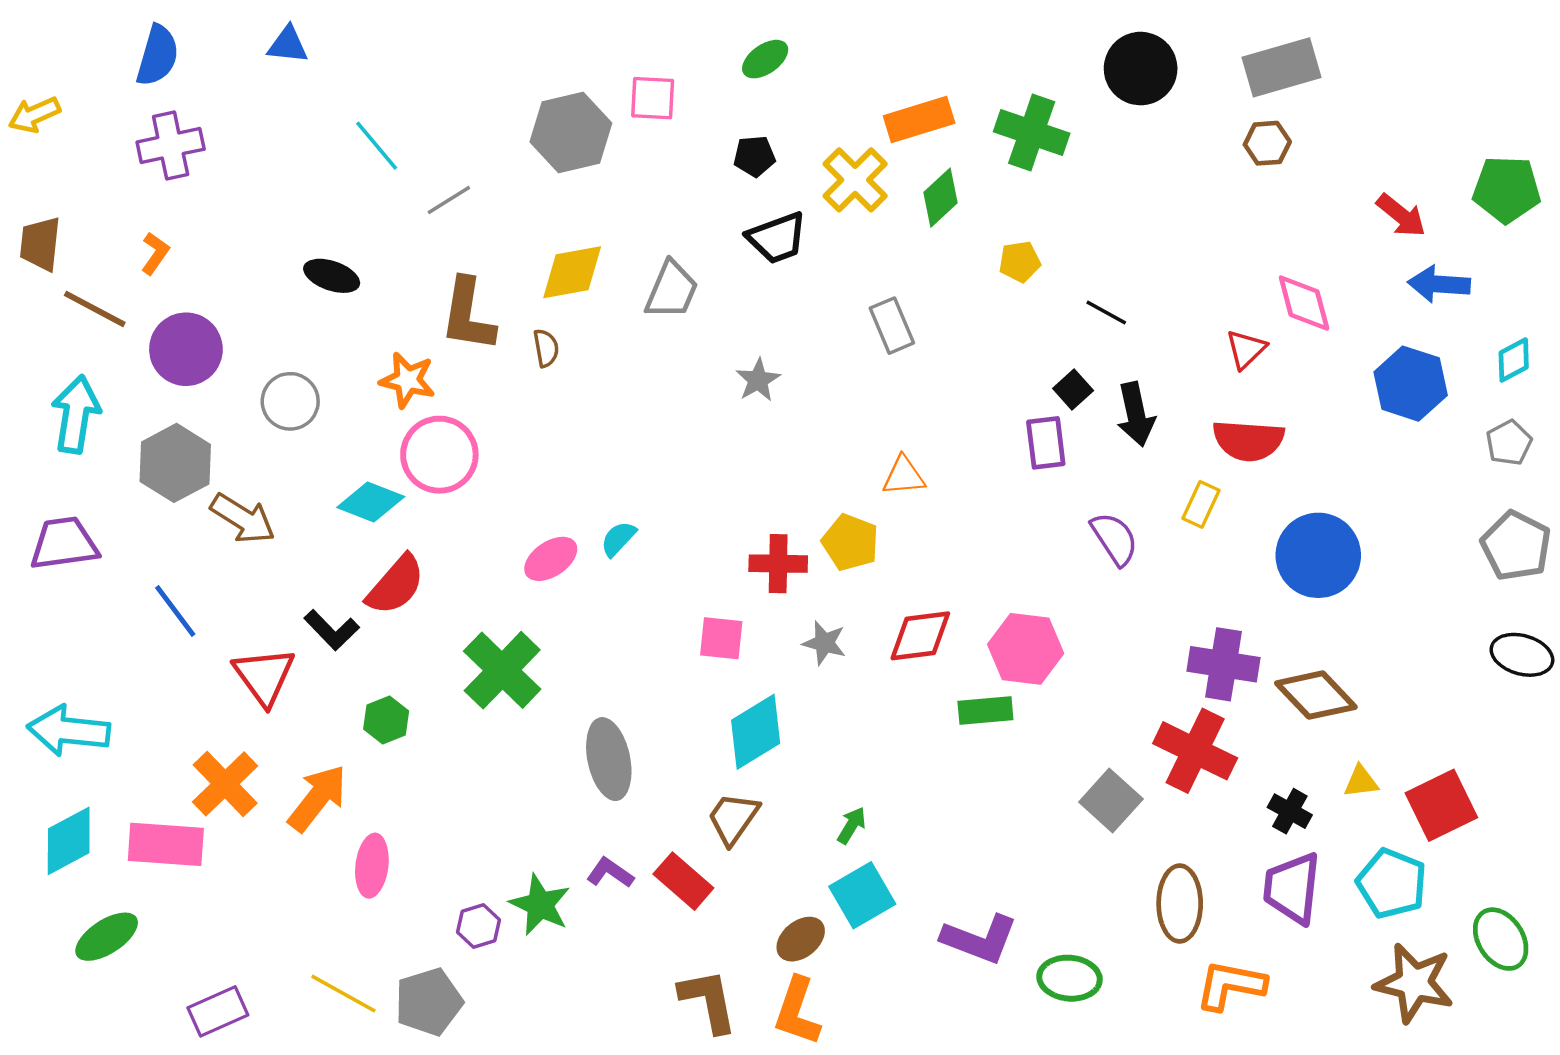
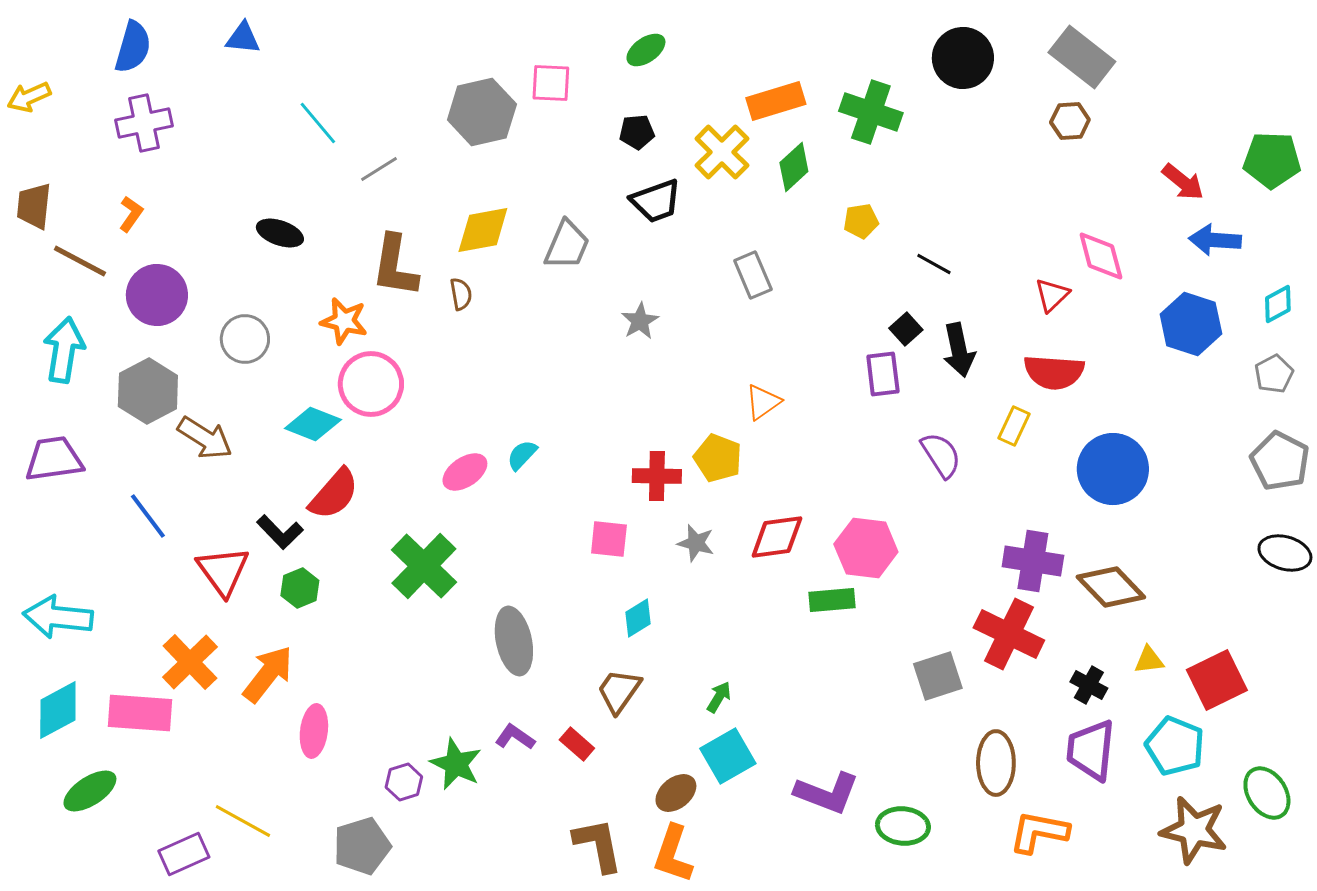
gray rectangle: (1282, 67) -> (1082, 57), turned 54
orange triangle: (904, 476) -> (763, 402), turned -30
green hexagon: (386, 720) -> (300, 588), moved
cyan diamond: (756, 732) -> (638, 618), size x0.6
gray square: (1111, 801) -> (938, 676), turned 30
red rectangle: (683, 881) -> (577, 744), size x0.7
yellow line: (343, 994) -> (243, 821), moved

